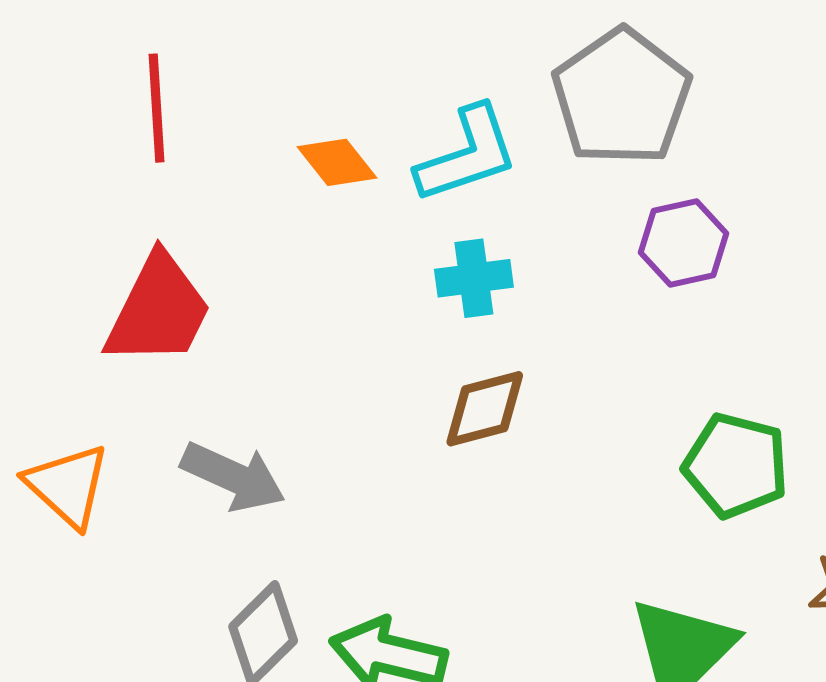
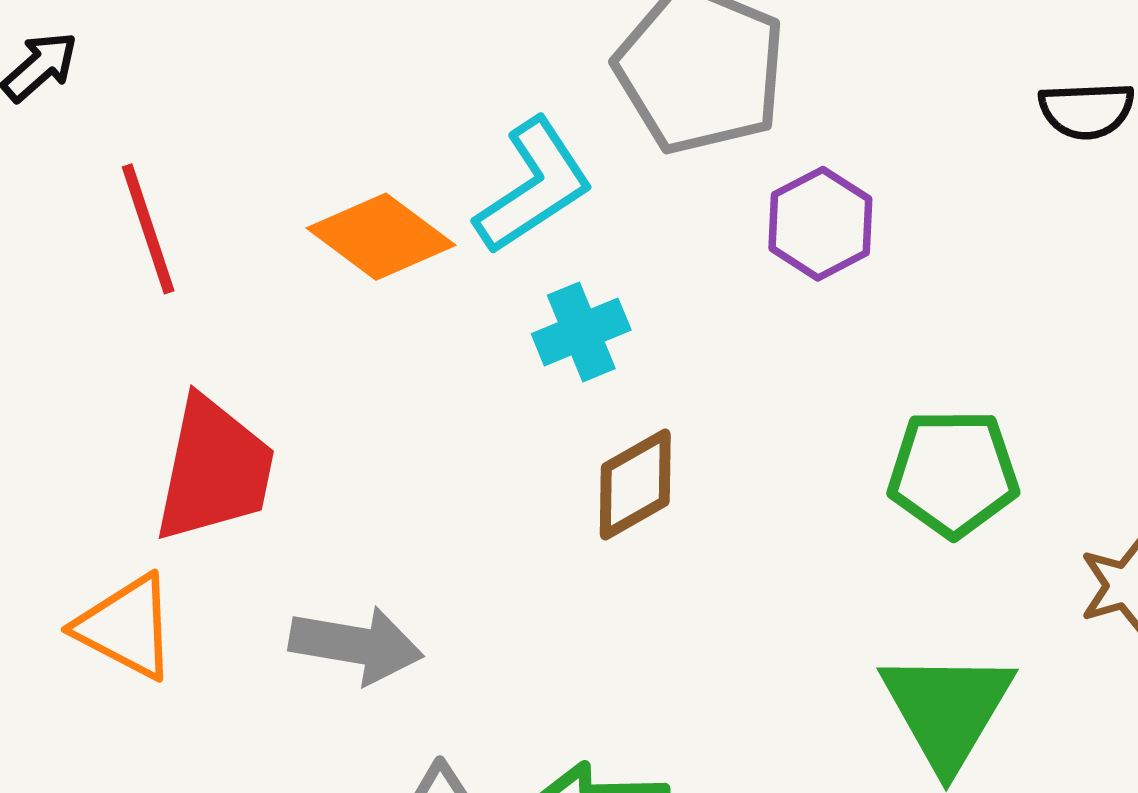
orange diamond: (337, 162) -> (381, 237), size x1.4
orange triangle: (68, 486) -> (126, 627), moved

